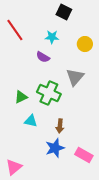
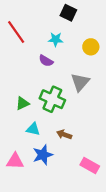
brown arrow: (60, 126) -> (64, 134), turned 104
blue star: (55, 148) -> (43, 155), moved
pink triangle: (14, 167) -> (15, 161), moved, turned 42

